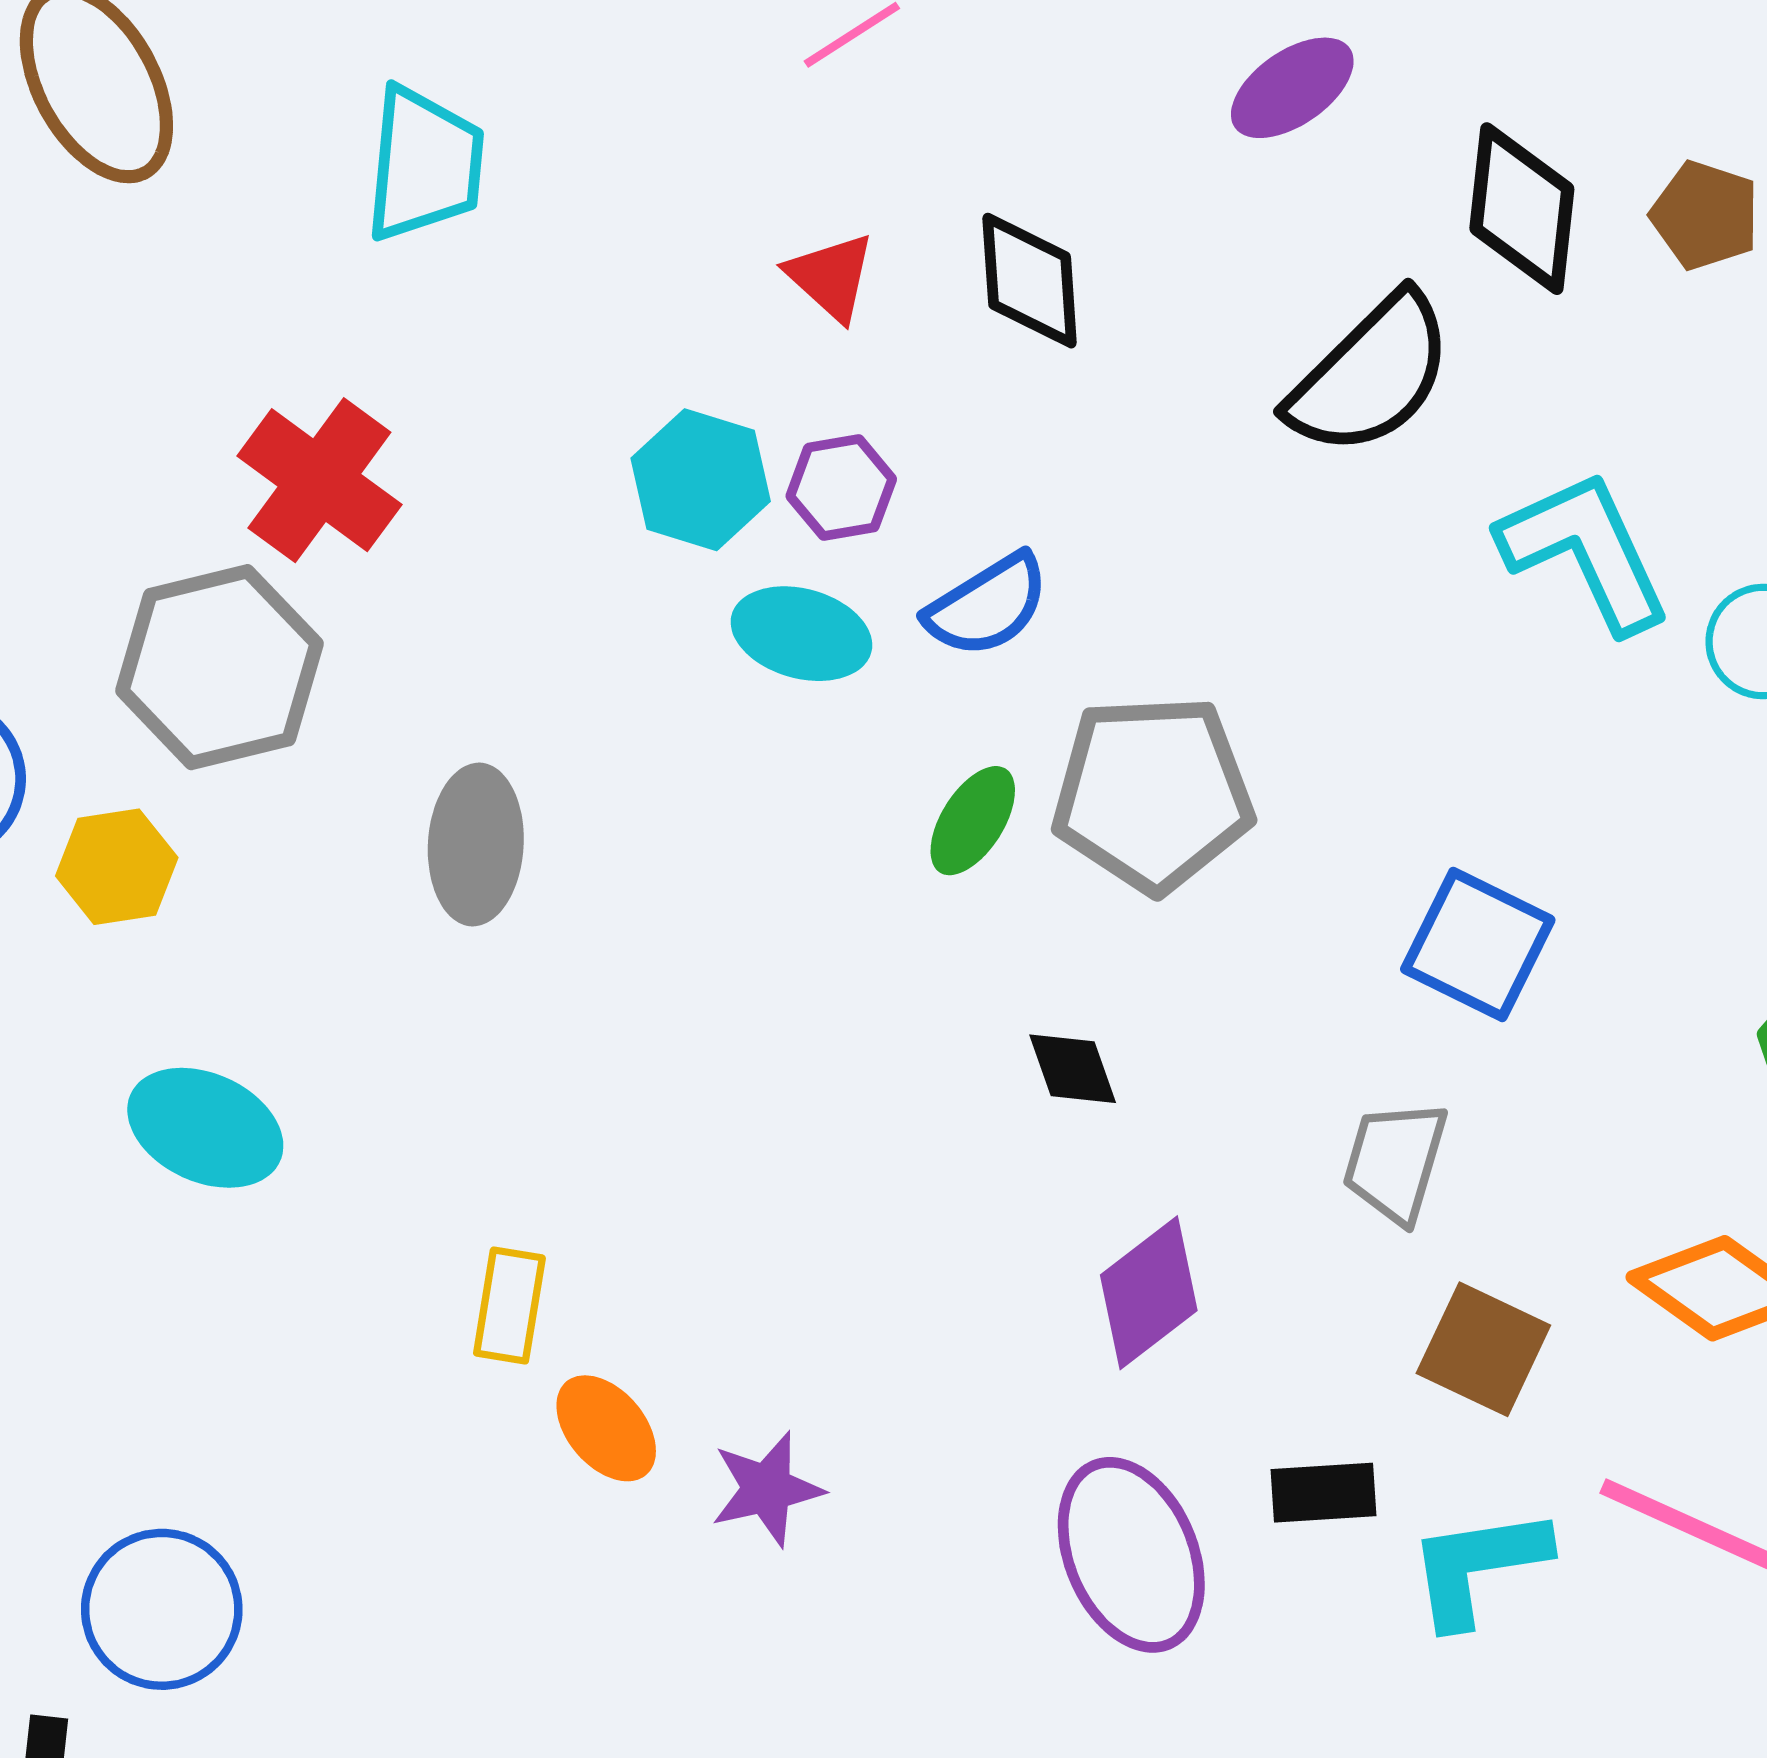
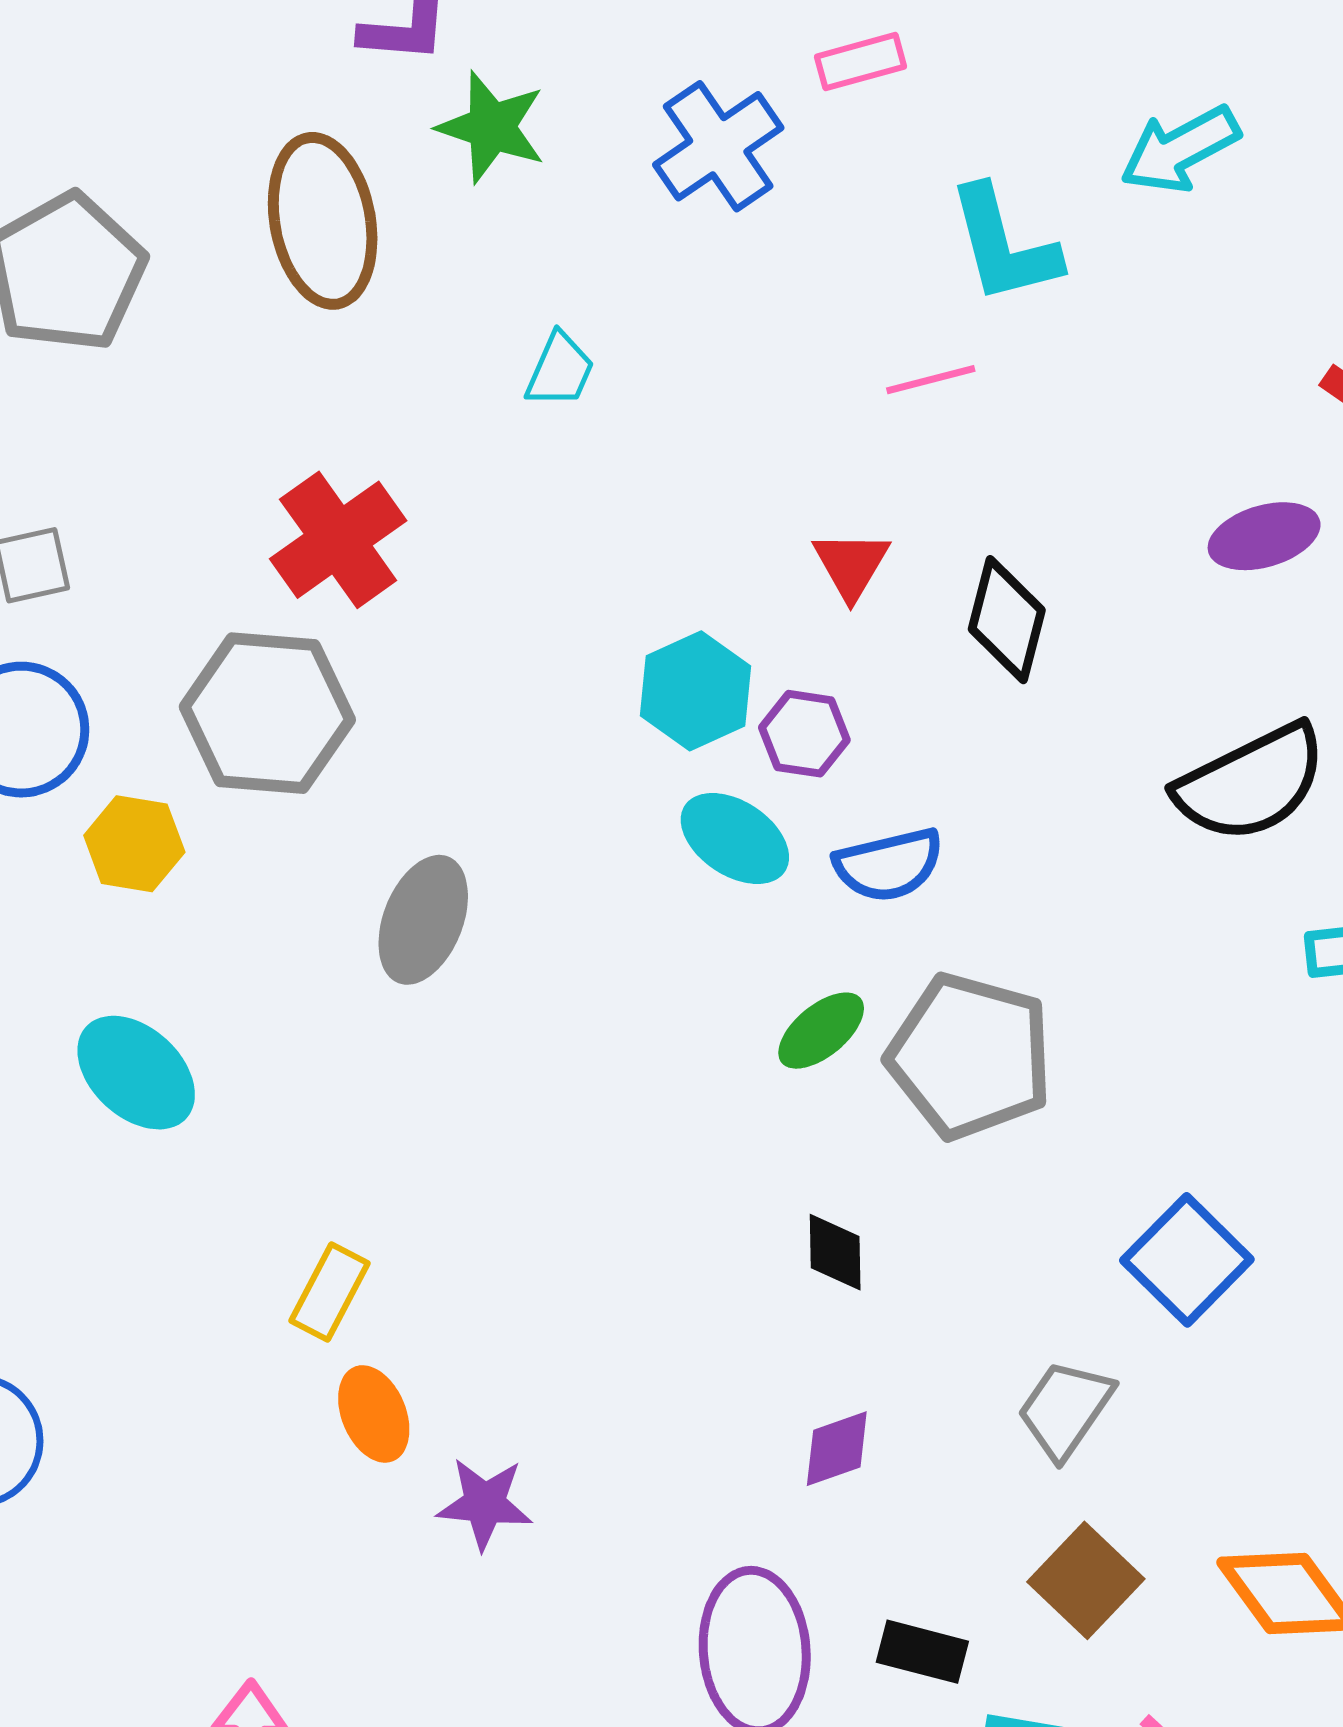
cyan trapezoid: (424, 164) -> (560, 370), size x0.6
red cross: (319, 480) -> (338, 540), moved
purple diamond: (1149, 1293) -> (837, 1449), size x0.7

